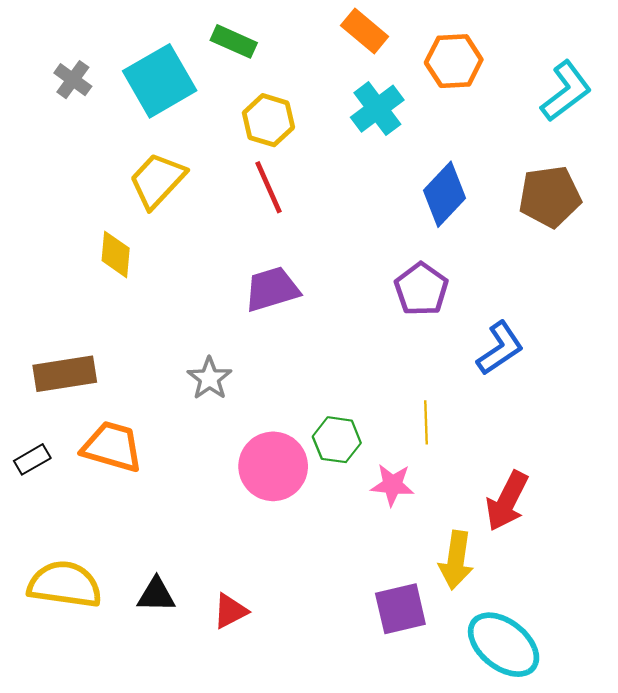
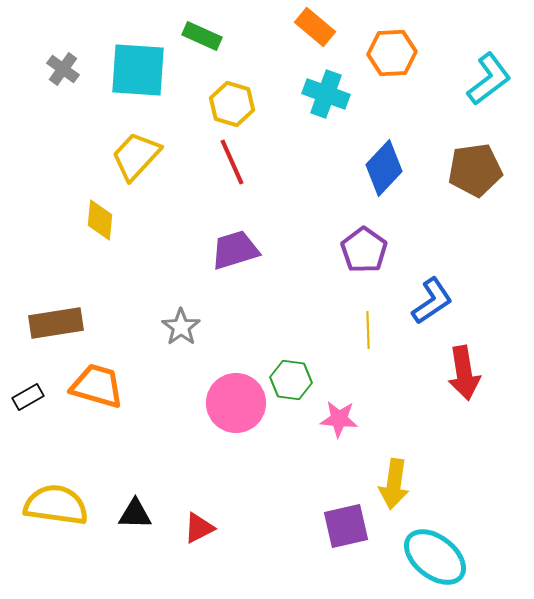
cyan square: (160, 81) -> (138, 70), turned 34
cyan cross: (377, 109) -> (326, 94), turned -33
yellow line: (426, 422) -> (368, 330), moved
red arrow: (507, 501) -> (464, 373), moved, turned -36

